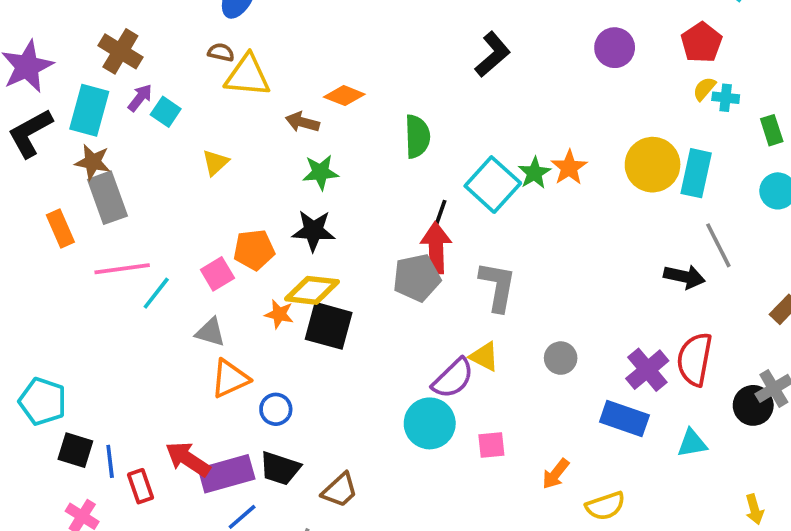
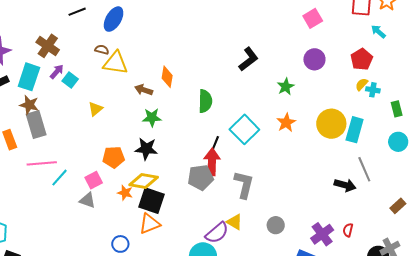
orange diamond: (344, 96) -> (167, 77), turned 75
green star: (534, 173) -> (286, 87), moved
pink square: (217, 274) -> (94, 180), moved
red semicircle: (695, 359) -> (348, 230), size x0.5
orange triangle: (230, 379) -> (150, 224), moved

